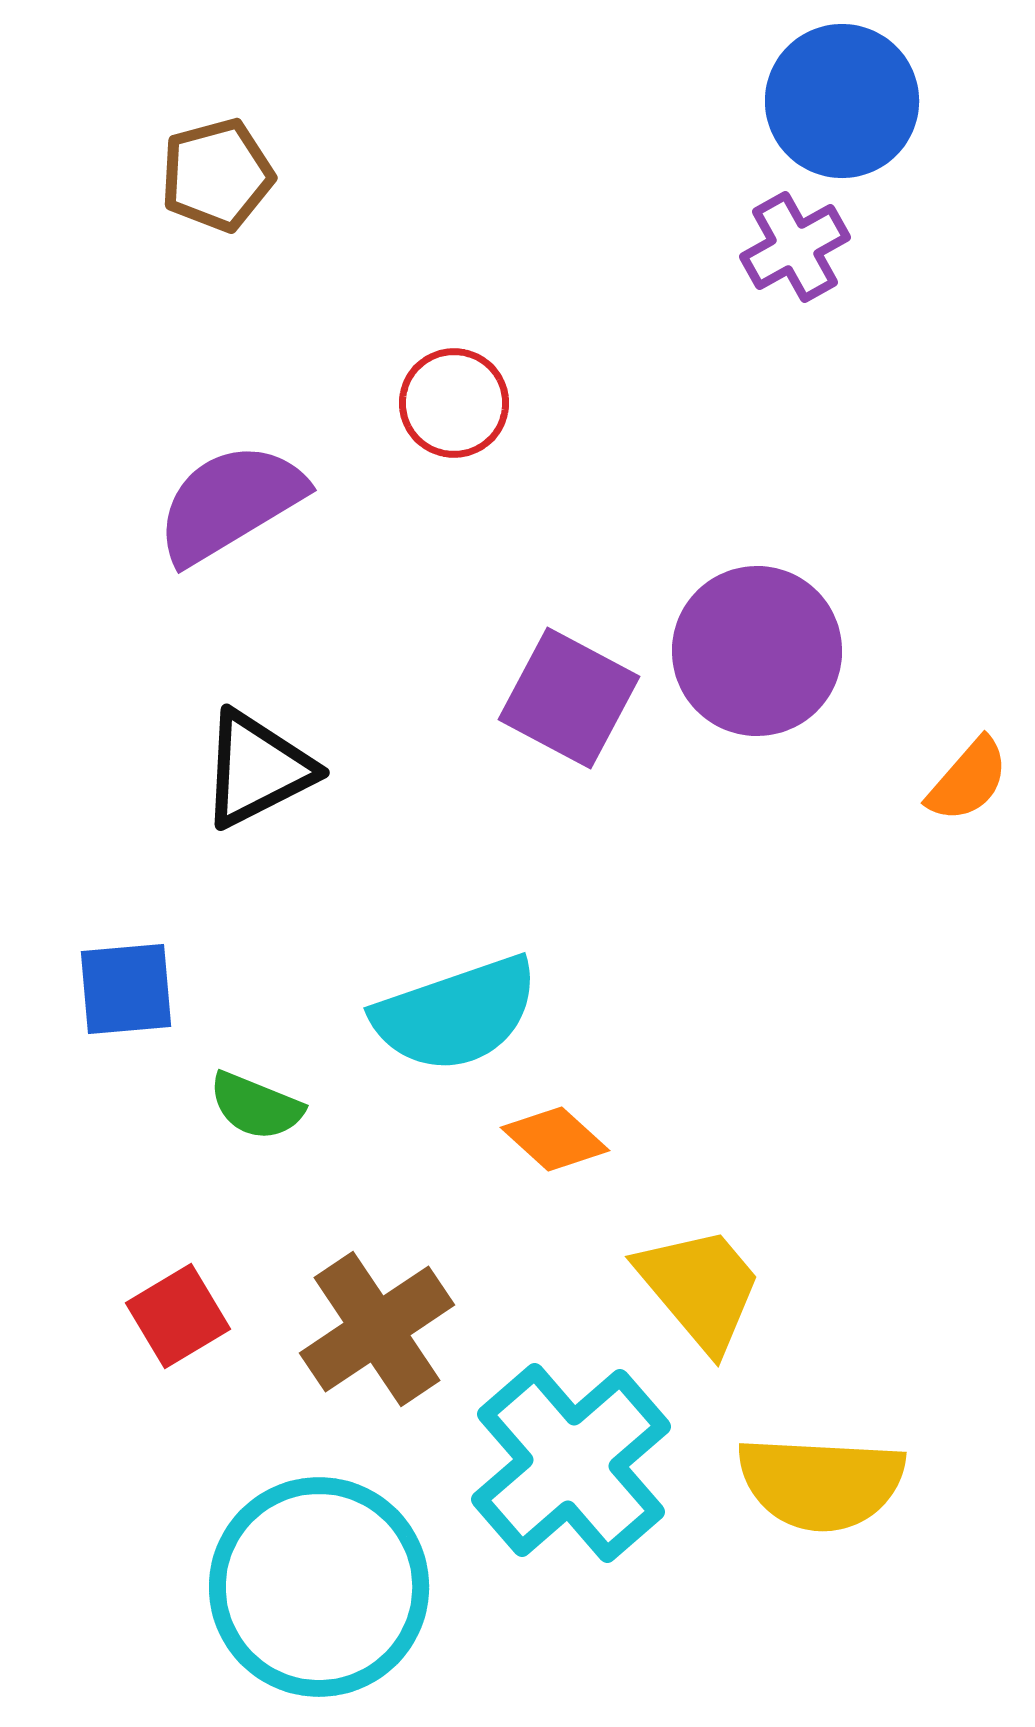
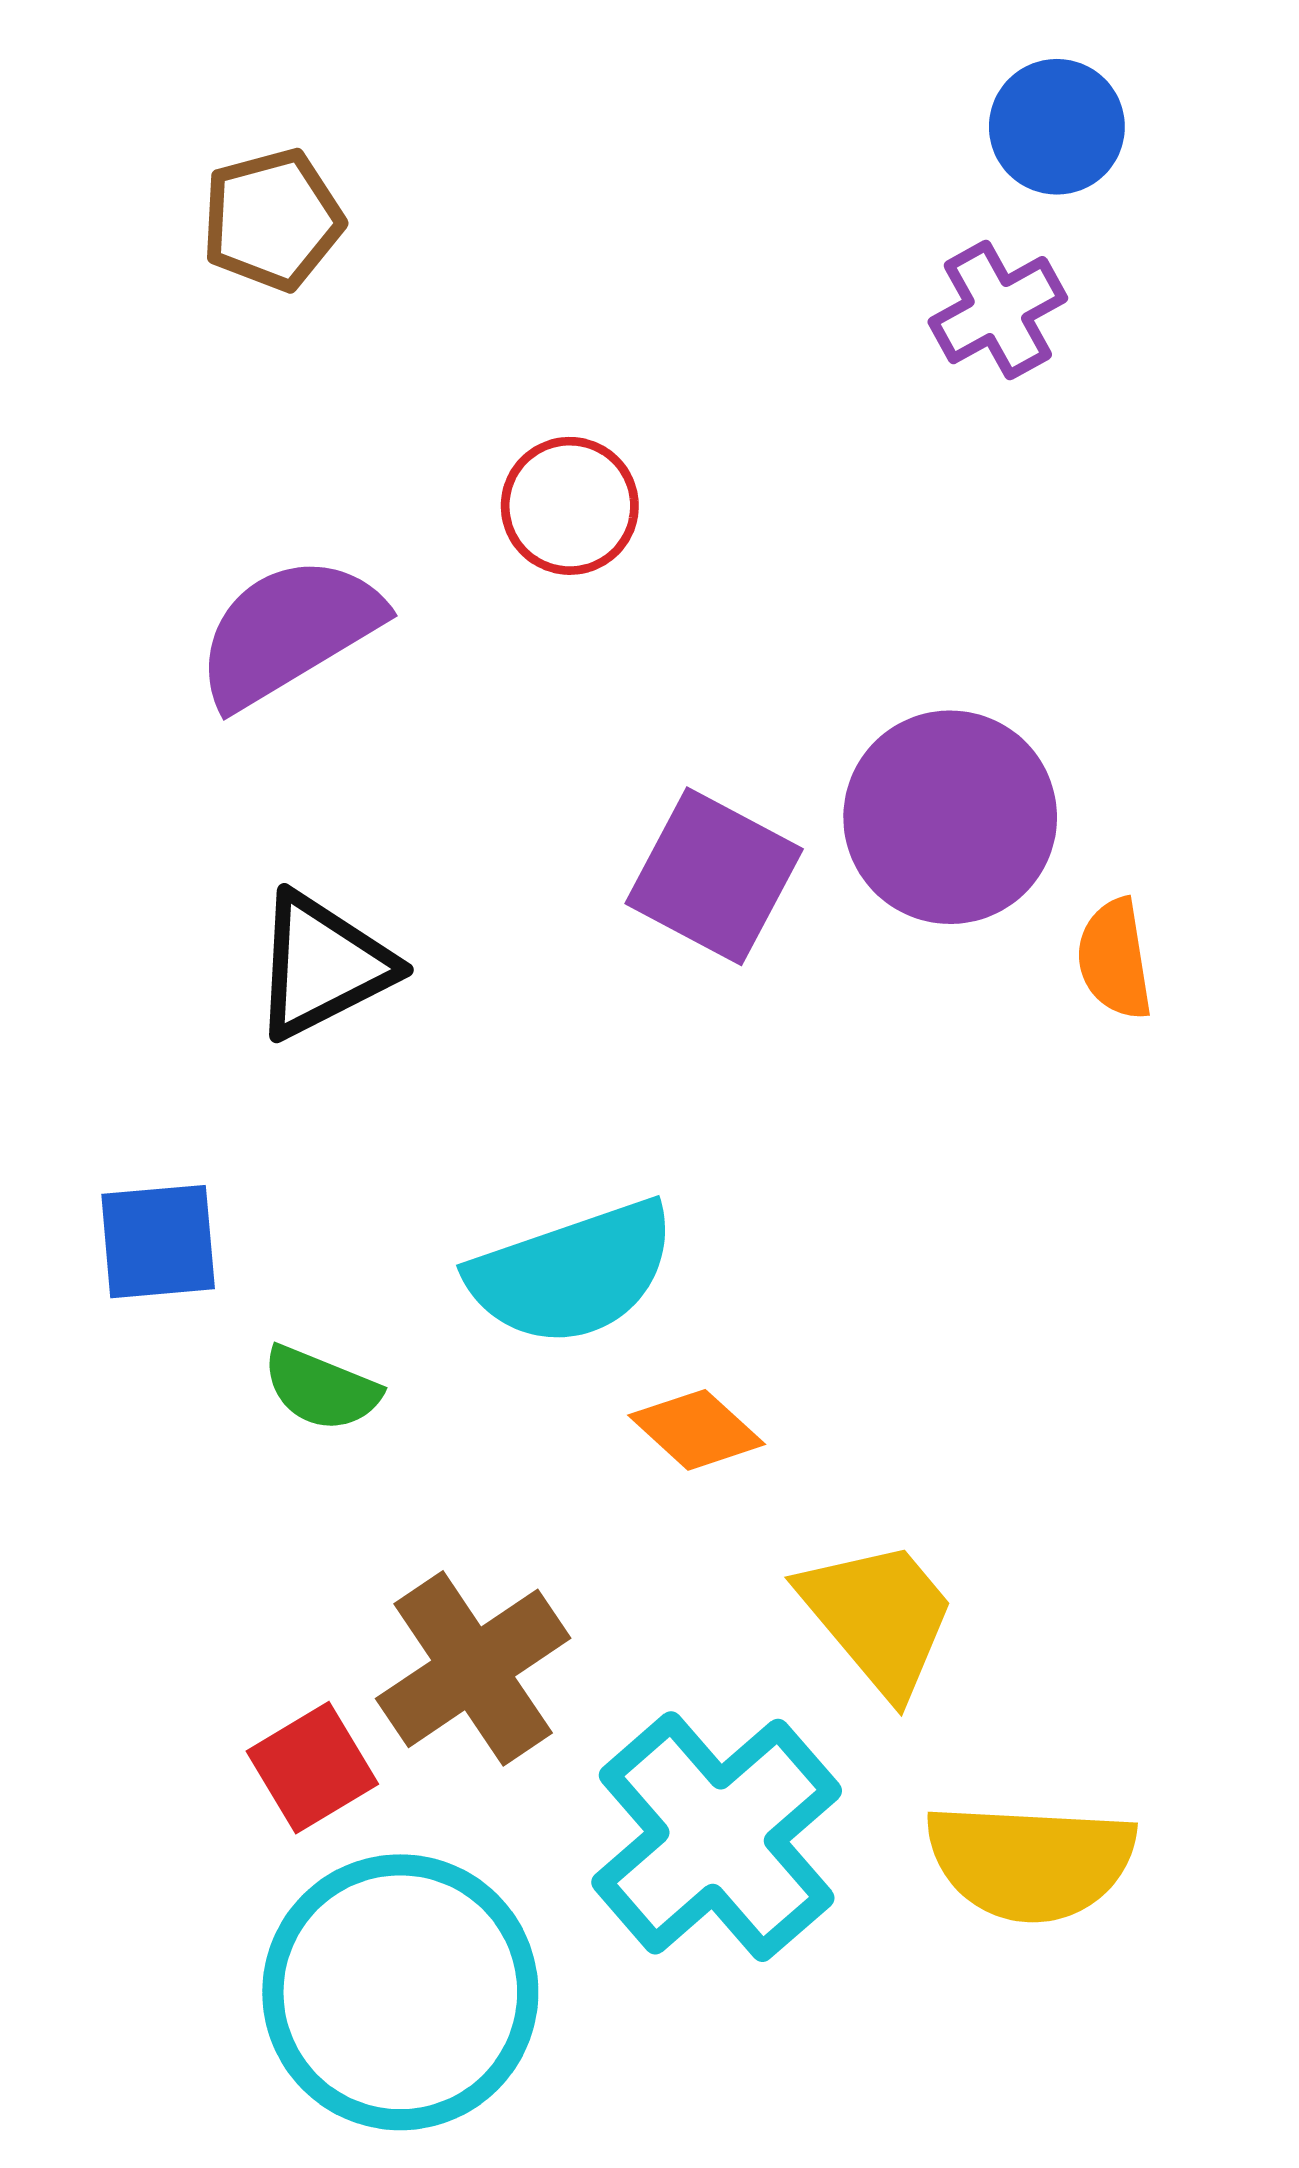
blue circle: (842, 101) -> (1057, 127), size x0.7
orange semicircle: (968, 780) -> (1115, 959), moved, turned 130
red square: (178, 1316) -> (312, 1768), moved

